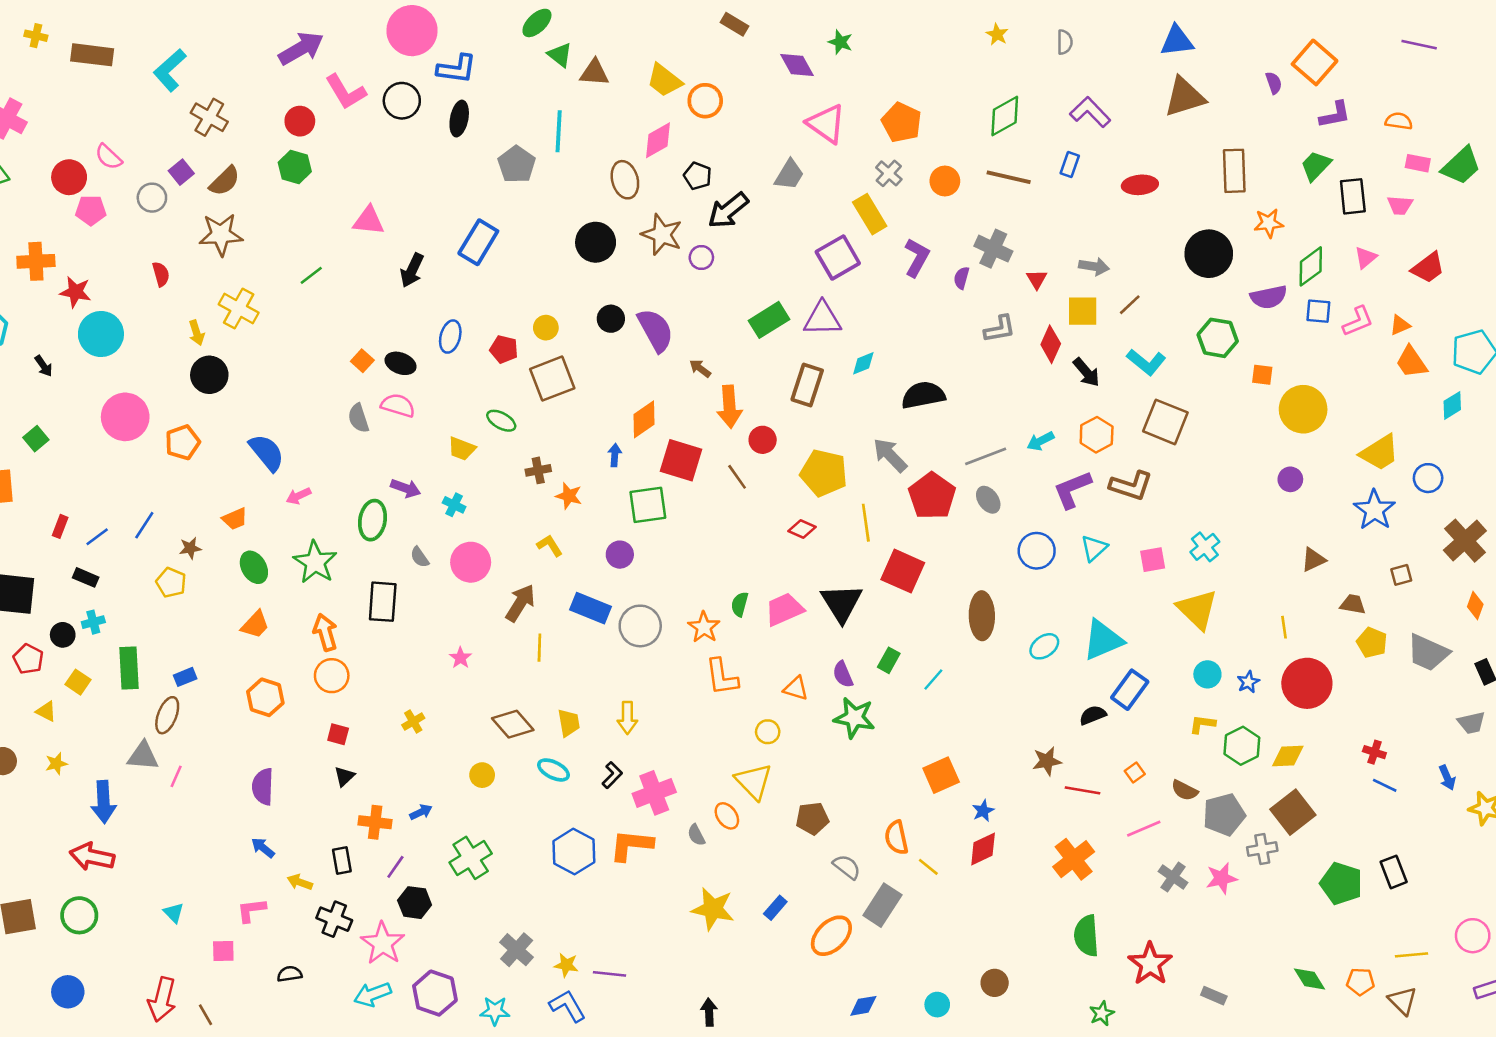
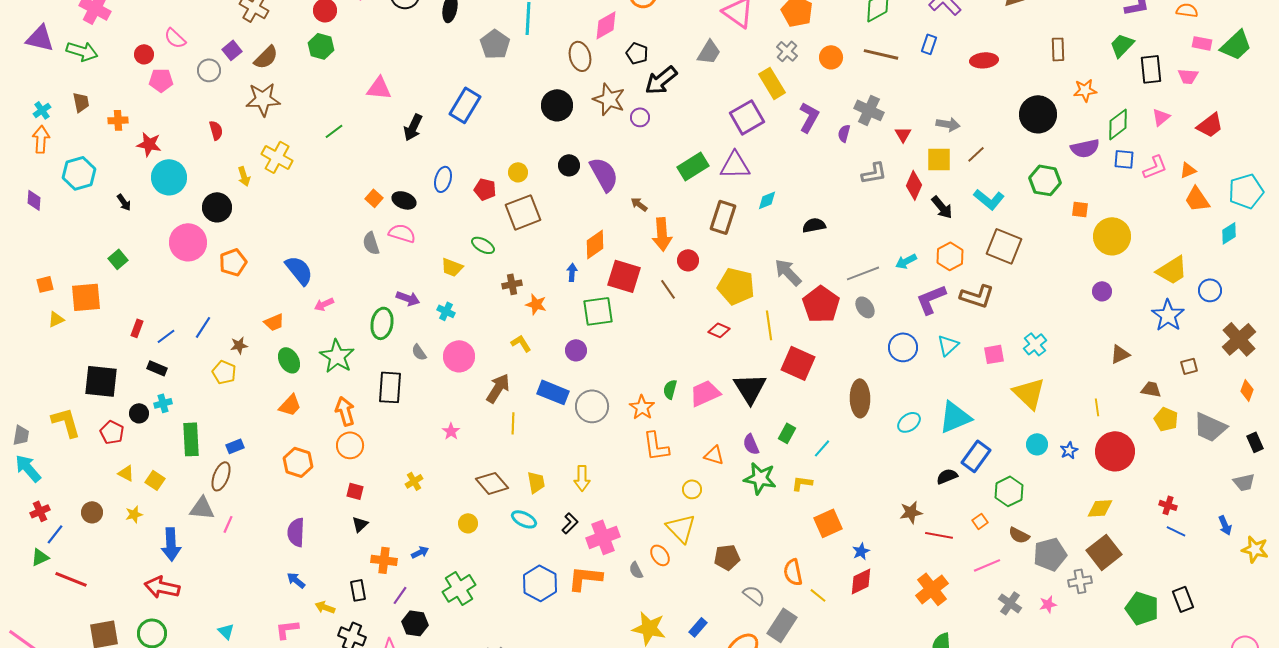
brown rectangle: (1234, 171) -> (1058, 49), size x0.7
red circle: (69, 177) -> (144, 54), size x0.7
orange cross: (36, 261) -> (118, 120), size x0.7
black circle: (209, 375) -> (217, 207), moved
black semicircle: (923, 395) -> (814, 225), size x0.7
yellow square: (78, 682) -> (155, 480), moved
yellow L-shape: (1202, 724) -> (802, 483), moved
green hexagon: (1242, 746) -> (1009, 491), moved
pink star: (1221, 878) -> (1048, 604), size x0.7

